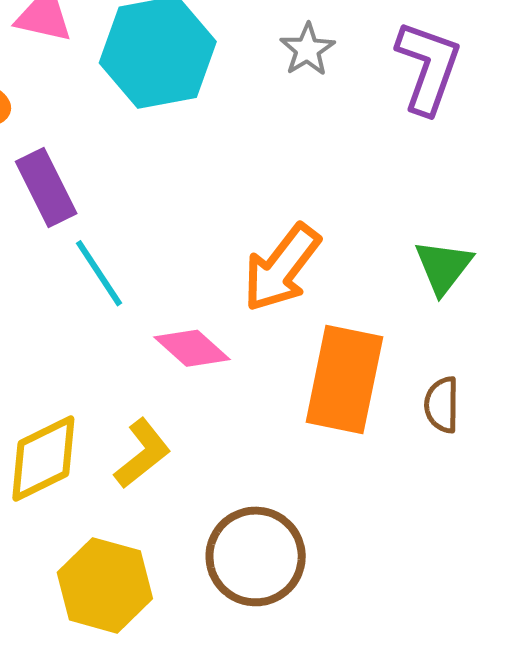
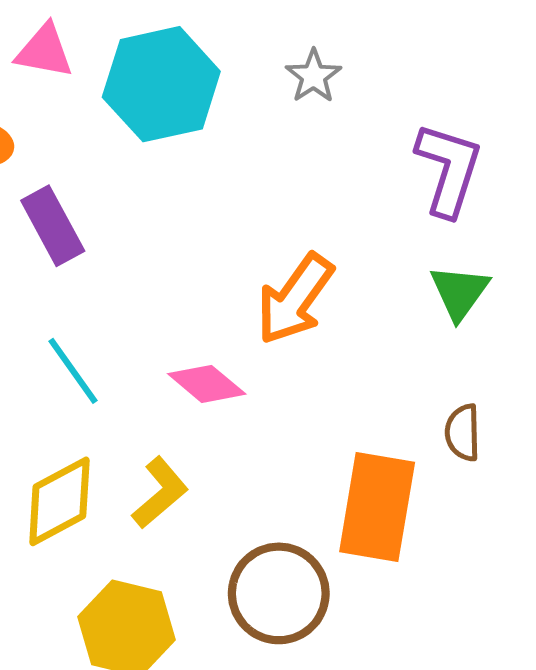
purple L-shape: (428, 67) -> (449, 169), moved
cyan line: (99, 273) -> (73, 371), moved
orange rectangle: (344, 379) -> (377, 507), moved

